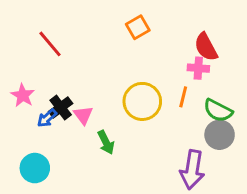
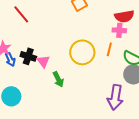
red semicircle: (206, 47) -> (124, 16), turned -72
black cross: (61, 107) -> (28, 56), turned -35
blue arrow: (47, 118) -> (10, 59), moved, turned -72

